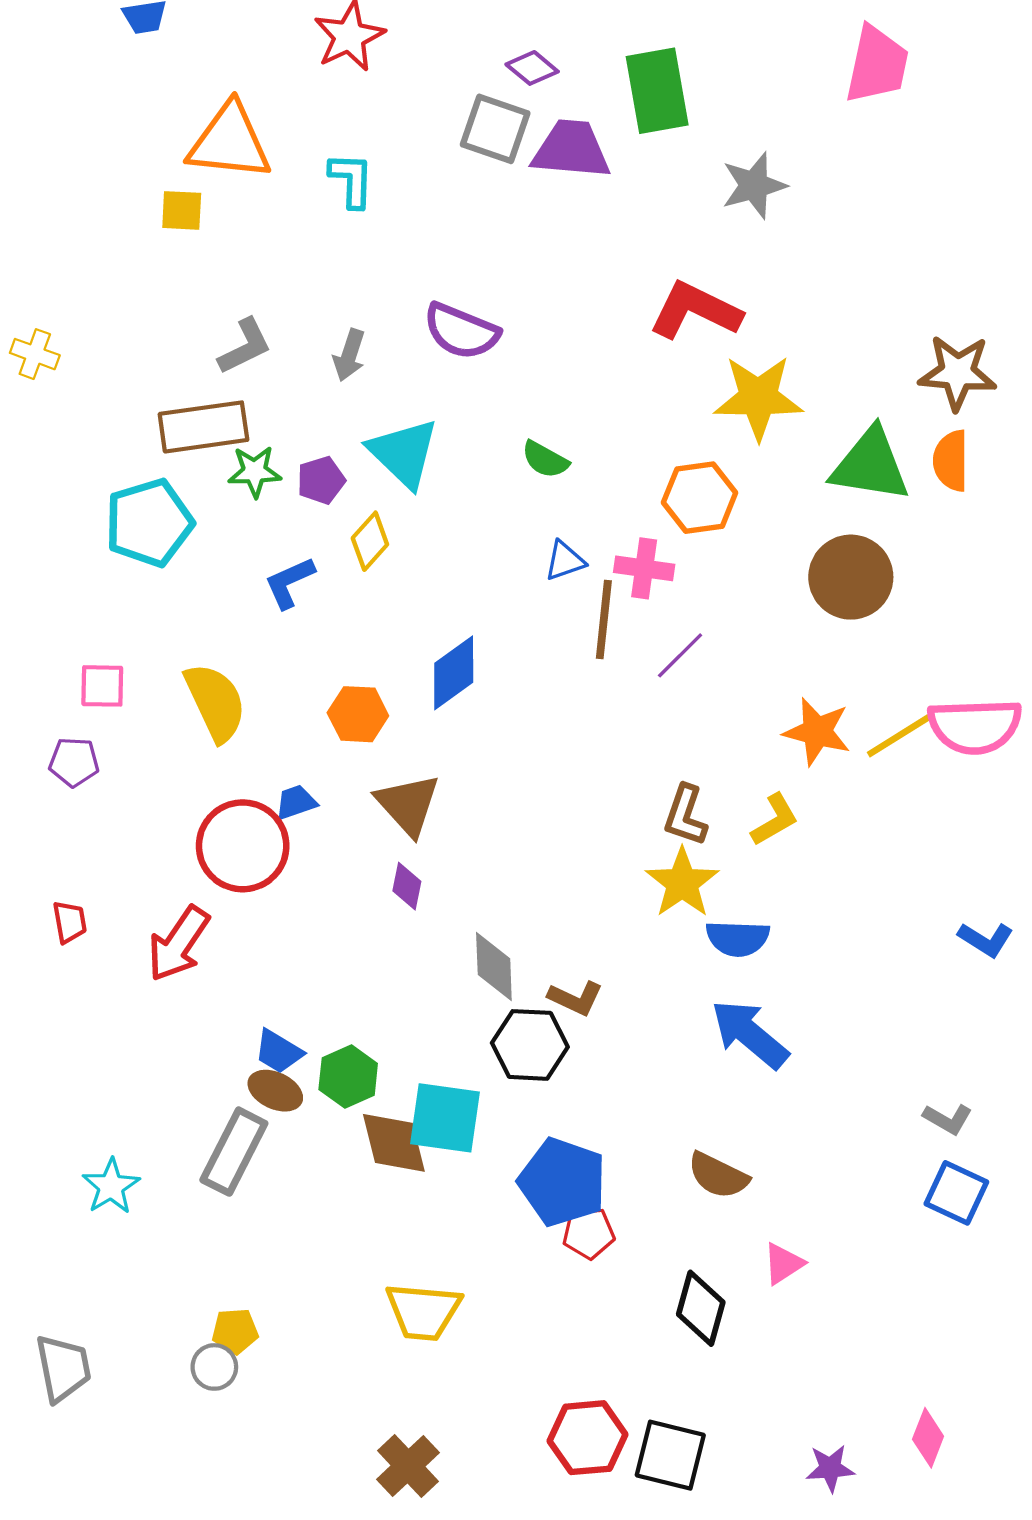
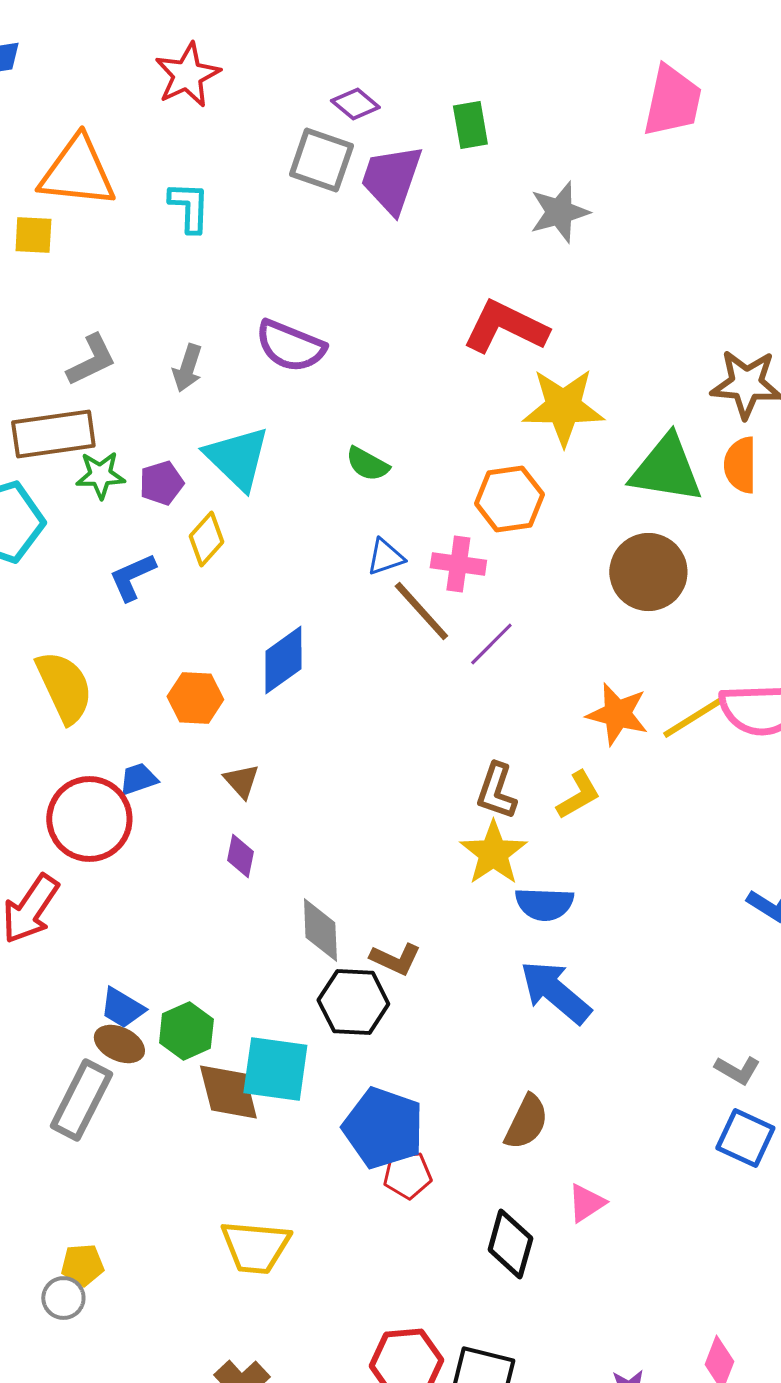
green rectangle: (657, 91) -> (470, 125), size x0.6
purple trapezoid: (571, 150) -> (391, 179), turned -76
brown line: (604, 620) -> (421, 611), turned -48
brown triangle: (408, 804) -> (241, 781), size x0.6
brown semicircle: (718, 1175) -> (526, 1122), turned -90

